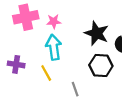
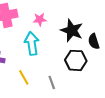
pink star: (54, 21) -> (40, 19), moved
yellow line: (46, 73) -> (24, 77), moved

